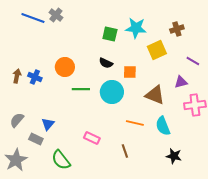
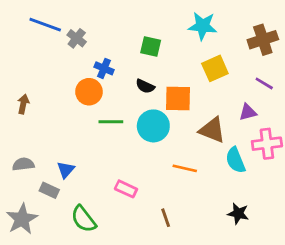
gray cross: (56, 15) -> (77, 38), moved
cyan star: (136, 28) -> (203, 26), moved
brown cross: (177, 29) -> (263, 40), moved, size x1.5
orange square: (130, 72) -> (178, 99), size x1.5
blue cross: (35, 77) -> (104, 68), moved
gray semicircle: (17, 120) -> (23, 164), turned 42
cyan semicircle: (163, 126) -> (235, 160), moved
brown line: (125, 151) -> (166, 218), moved

